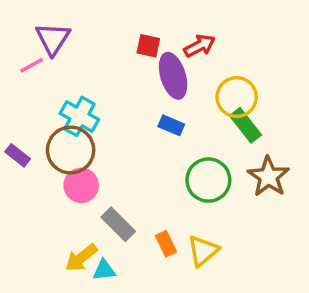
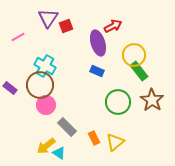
purple triangle: (53, 39) -> (48, 18), moved
red square: (148, 46) -> (66, 26), moved, turned -32
cyan triangle: (104, 270) -> (59, 153), turned 40

